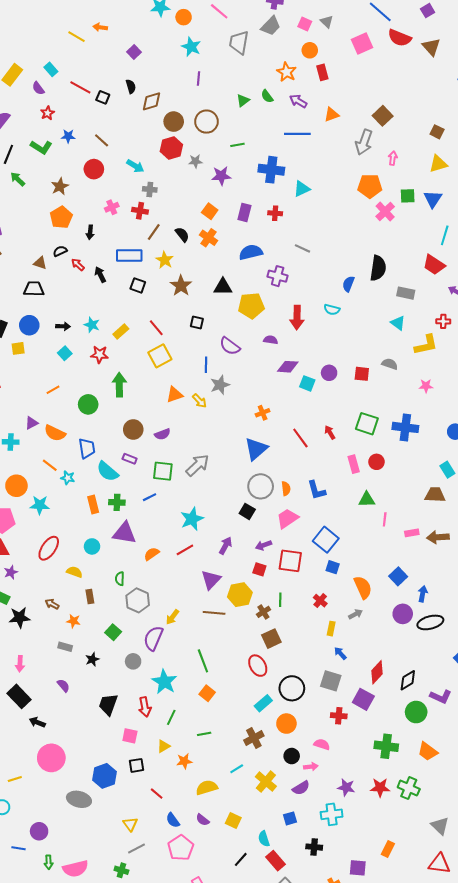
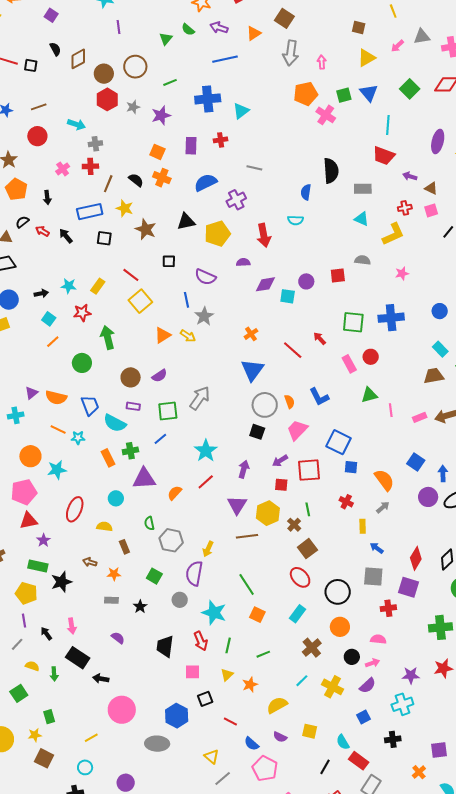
brown square: (383, 116) -> (284, 18), moved
brown line: (102, 140) -> (39, 107), turned -49
purple cross: (278, 276) -> (236, 200), turned -30
orange line: (53, 390) -> (53, 342), moved
cyan rectangle: (263, 703) -> (298, 614), moved

